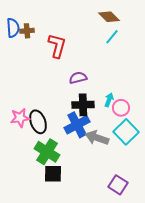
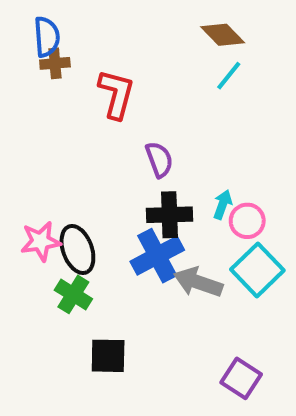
blue semicircle: (13, 28) -> (47, 37), moved
purple semicircle: (78, 78) -> (159, 160), turned 84
green cross: (47, 152) -> (73, 294), moved, size x0.7

